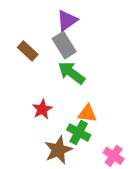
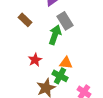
gray rectangle: (64, 45) -> (65, 21), moved
green arrow: (71, 73) -> (55, 35), turned 72

